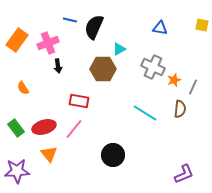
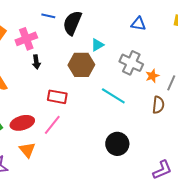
cyan line: (145, 113) -> (113, 96), moved
black circle: (113, 155) -> (117, 144), moved

